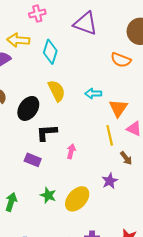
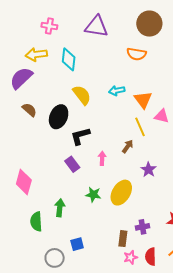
pink cross: (37, 14) -> (49, 26), turned 35
pink arrow: (71, 151) -> (102, 158), moved
brown arrow: (126, 158) -> (128, 146), moved, turned -96
purple rectangle: (33, 160) -> (72, 164), turned 42

